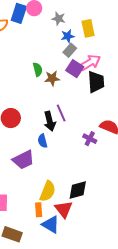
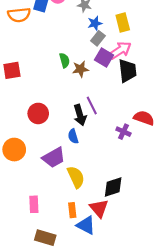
yellow rectangle: (88, 28) -> (123, 23), moved
yellow semicircle: (48, 191) -> (76, 177), moved, turned -45

